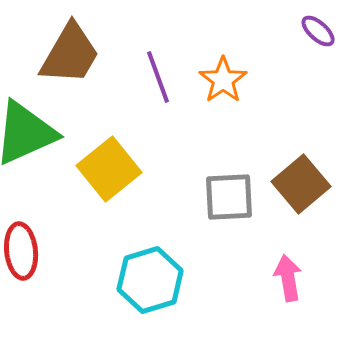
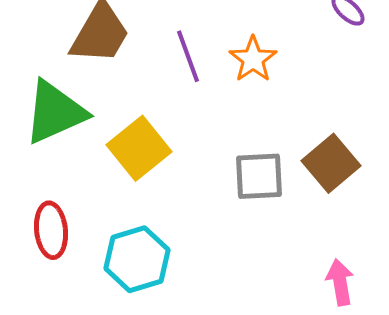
pink arrow: (288, 278) -> (340, 282), moved
cyan hexagon: (150, 280) -> (137, 259), moved

